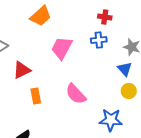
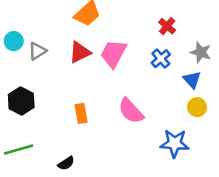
red cross: (105, 17) -> (167, 26), moved, turned 32
blue cross: (99, 40) -> (161, 59), moved, turned -35
red triangle: (22, 70) -> (80, 52), moved

